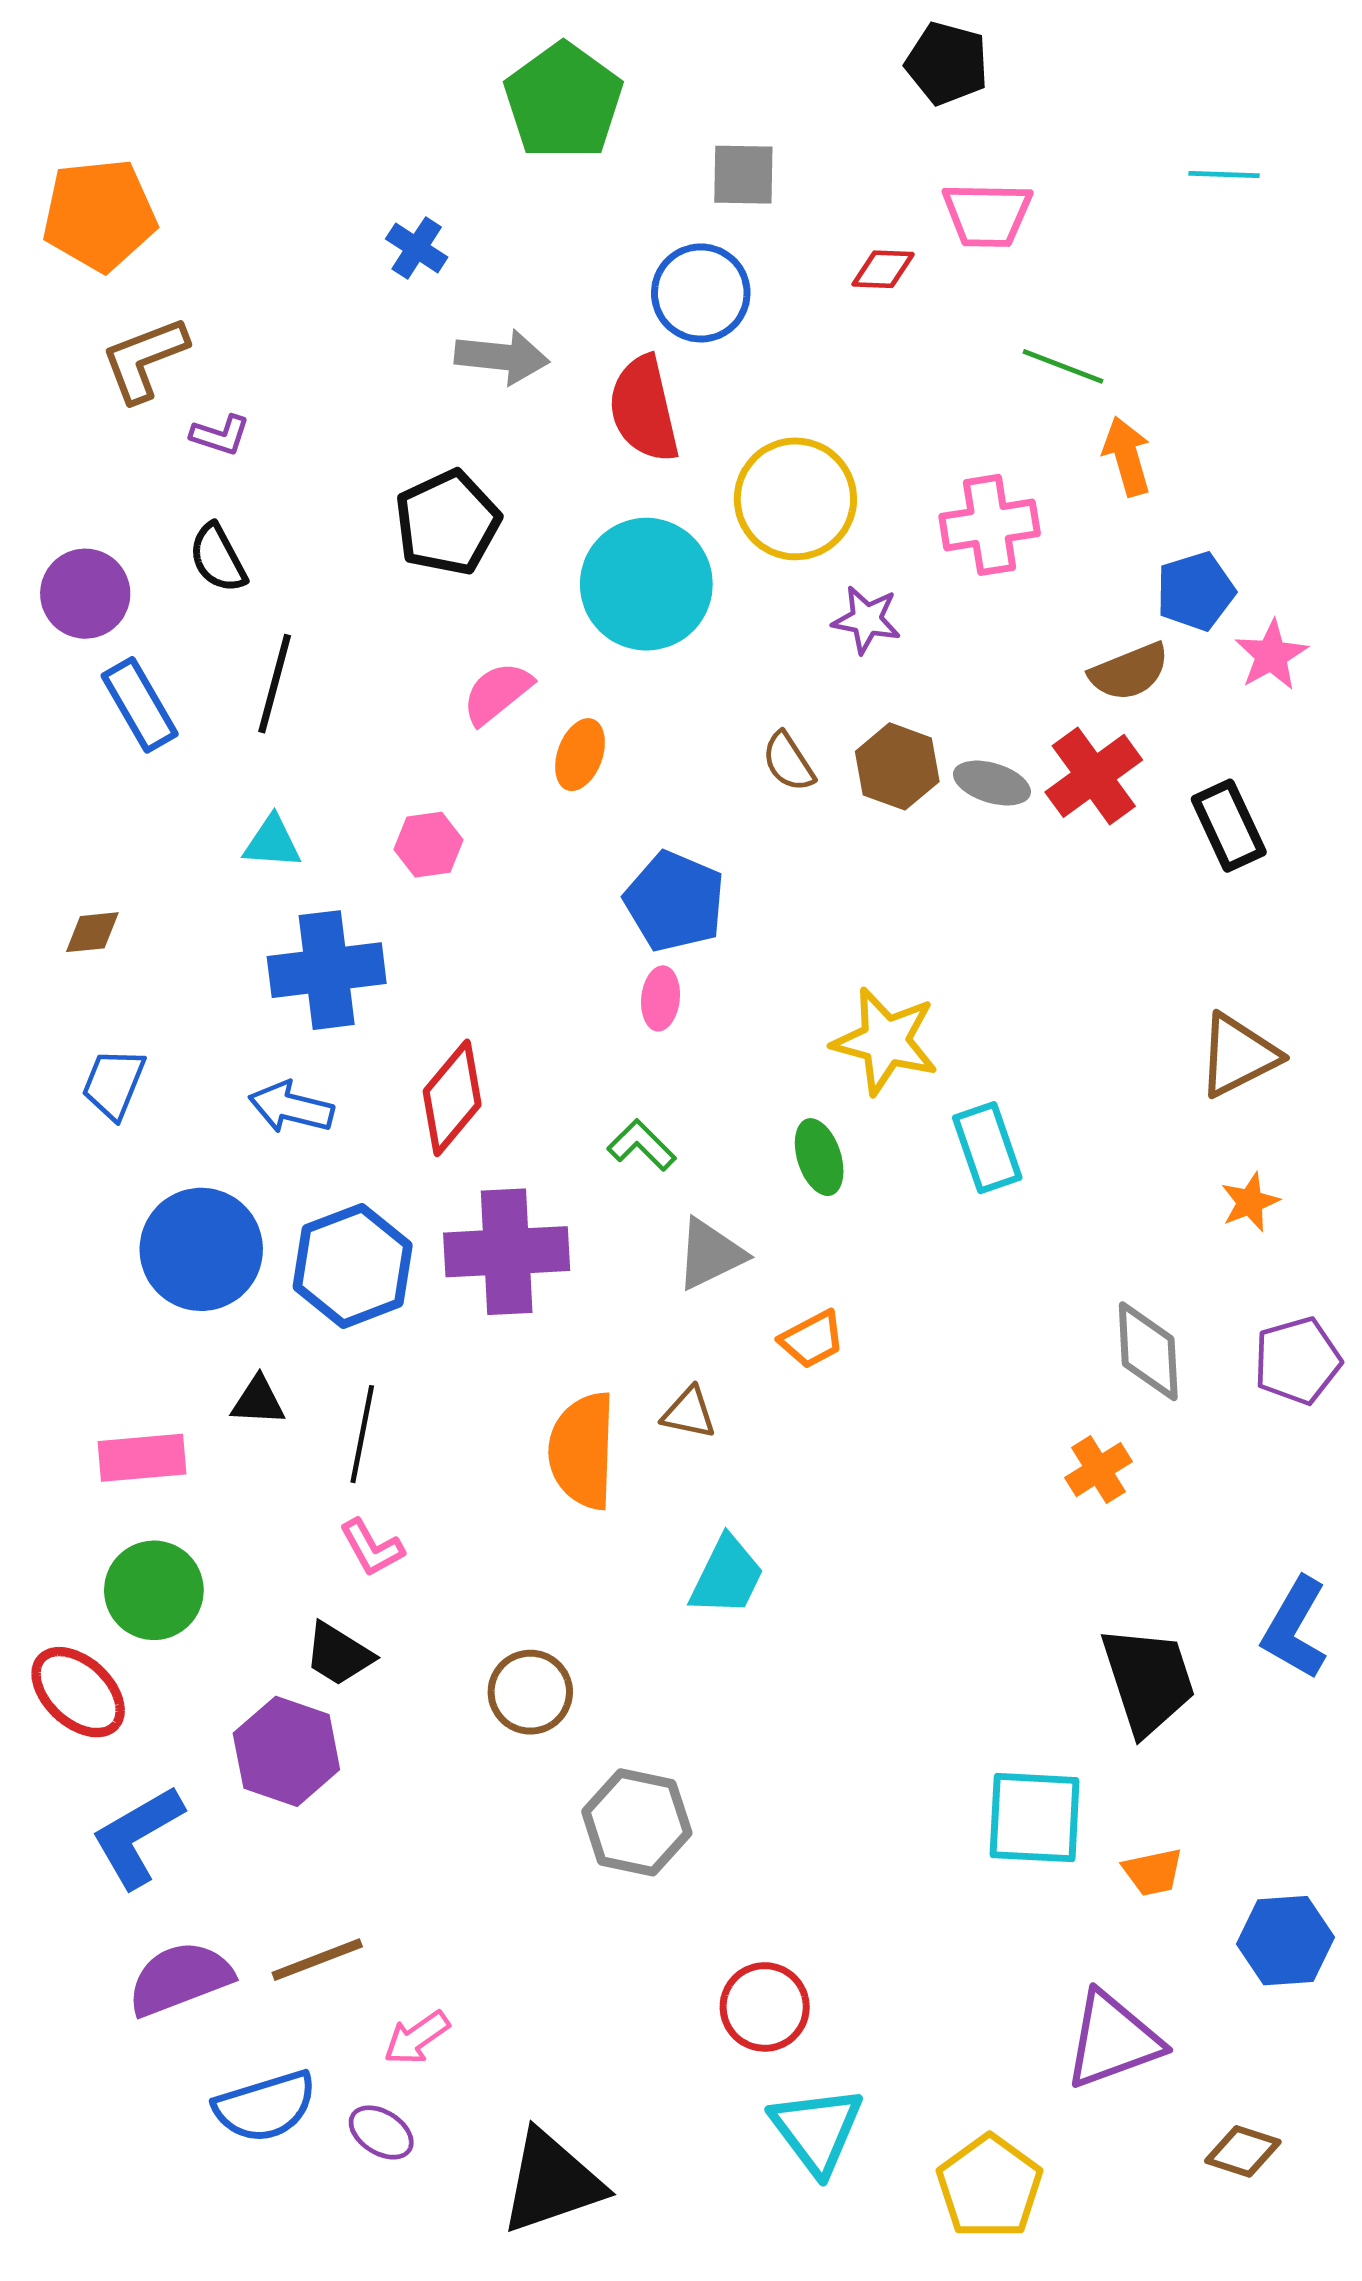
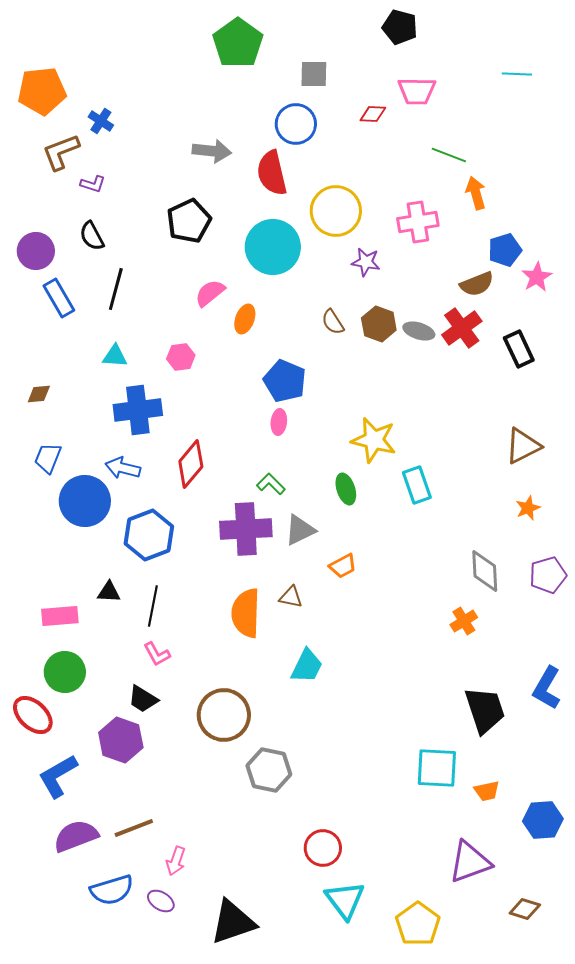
blue cross: (417, 248) -> (101, 121), moved
blue circle: (201, 1249) -> (85, 501), moved
purple cross: (507, 1252) -> (246, 529), moved
brown circle: (530, 1692) -> (224, 715), size x1.5
pink arrow: (417, 2038) -> (176, 861), turned -36

